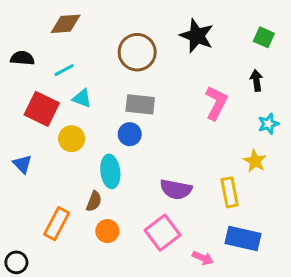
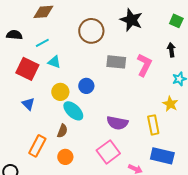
gray rectangle: (140, 104) -> (116, 62), moved
yellow circle: (72, 139) -> (60, 92), moved
blue triangle: (22, 164) -> (28, 104), moved
cyan ellipse: (110, 171) -> (73, 111), turned -40
orange circle: (107, 231) -> (65, 157), moved

